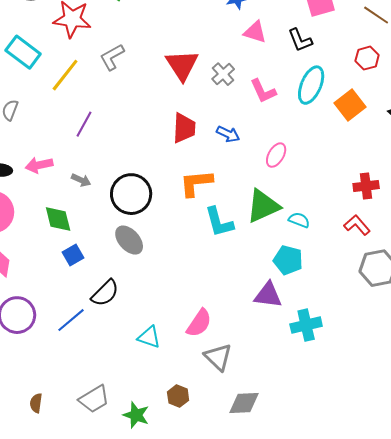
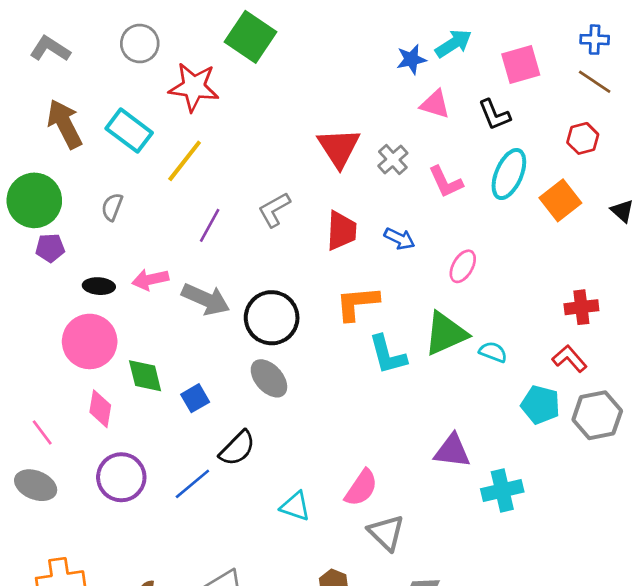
gray L-shape: (112, 57) -> (274, 210), moved
gray arrow: (81, 180) -> (206, 299), size x1.8
green diamond: (58, 219) -> (145, 376), moved
cyan pentagon: (288, 260) -> (541, 405), moved

